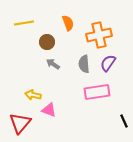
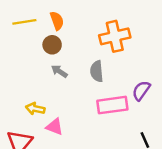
orange semicircle: (68, 23) -> (57, 21), moved
purple semicircle: (108, 63) -> (141, 91), moved

